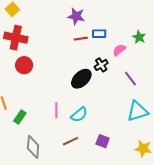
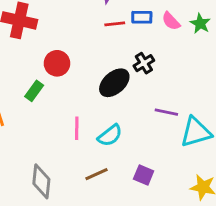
pink semicircle: (119, 50) -> (171, 21), moved, turned -96
red circle: (24, 65) -> (57, 63), moved
purple line: (130, 79) -> (166, 112), moved, turned -42
green rectangle: (20, 117) -> (34, 91), moved

